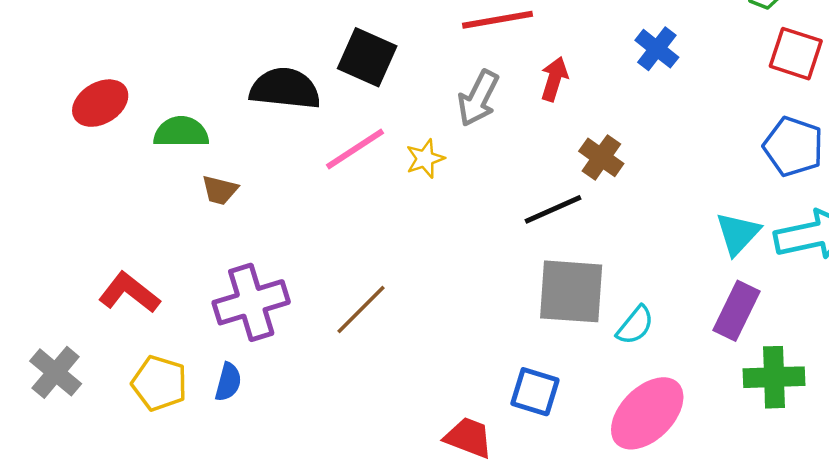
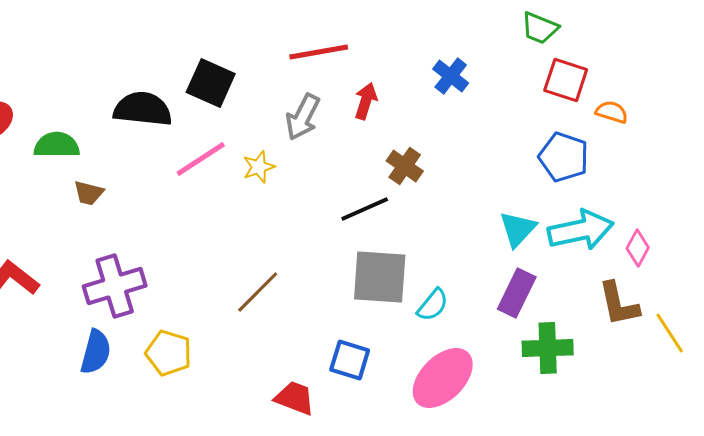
brown line: (361, 310) -> (258, 292), moved
blue semicircle: (228, 382) -> (96, 352), size x1.4
yellow pentagon: (159, 383) -> (169, 353), moved

